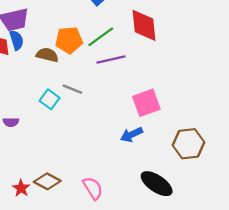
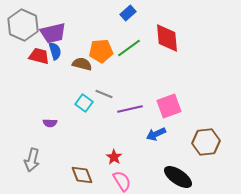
purple line: (111, 60) -> (130, 109), moved
brown diamond: (47, 181) -> (82, 175), turned 40
red star: (21, 188) -> (114, 157), moved

